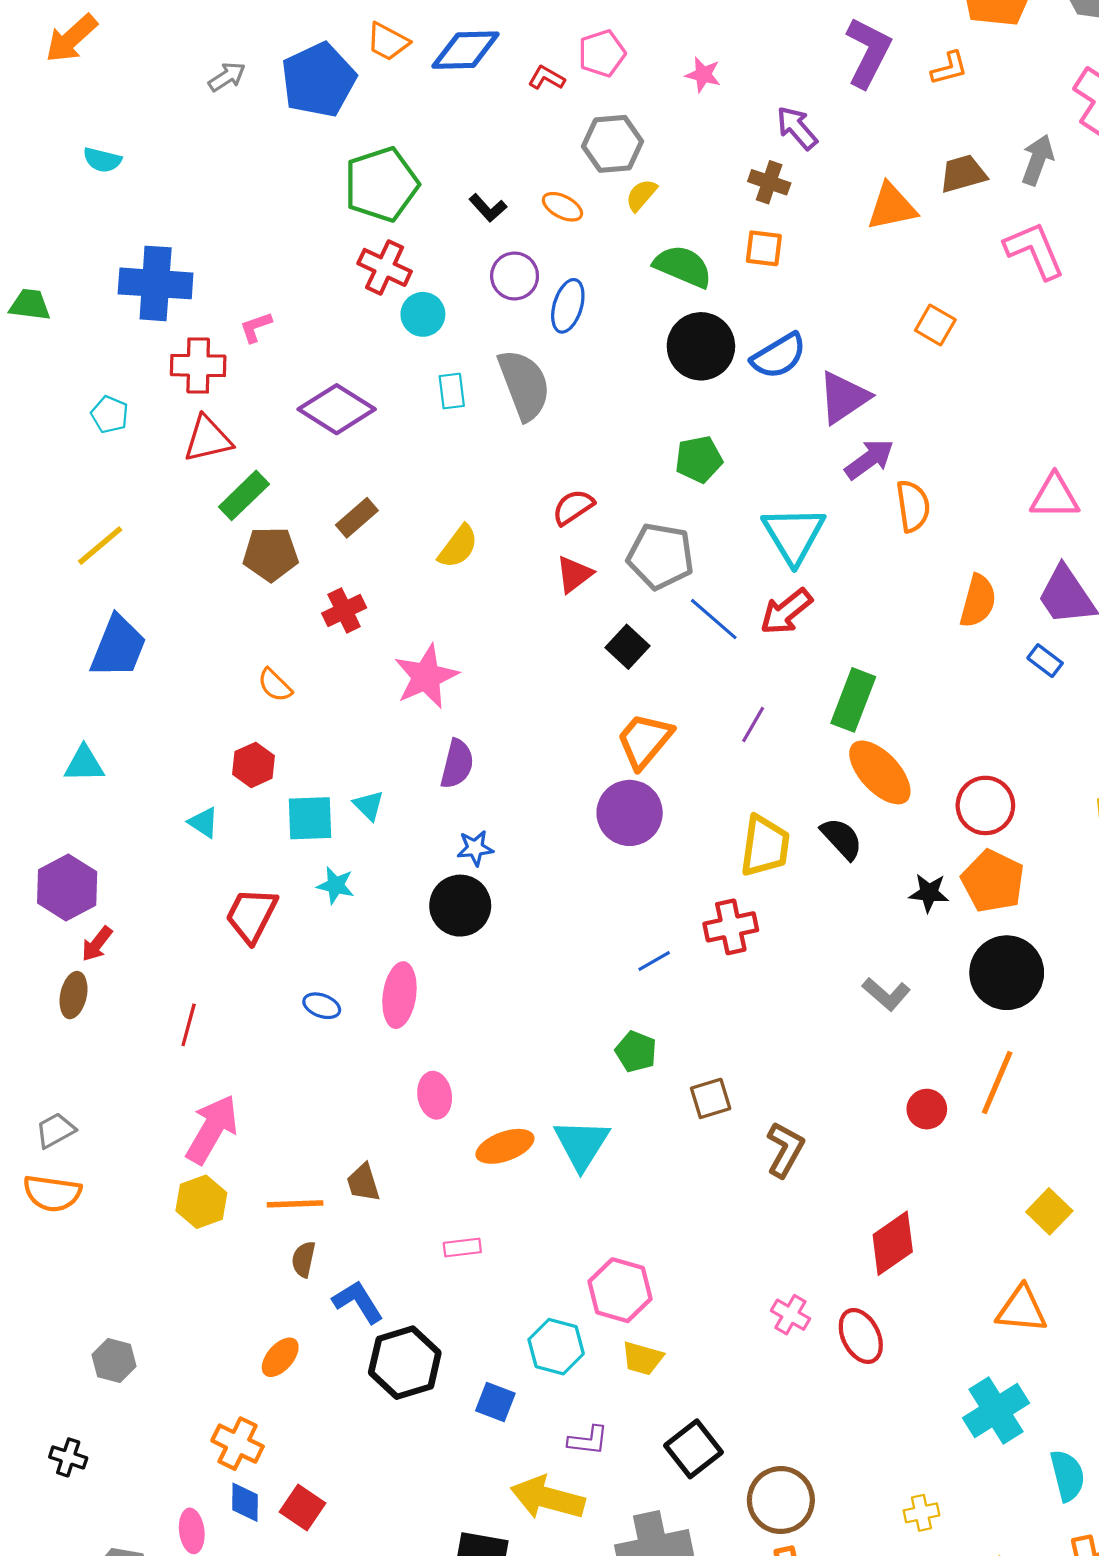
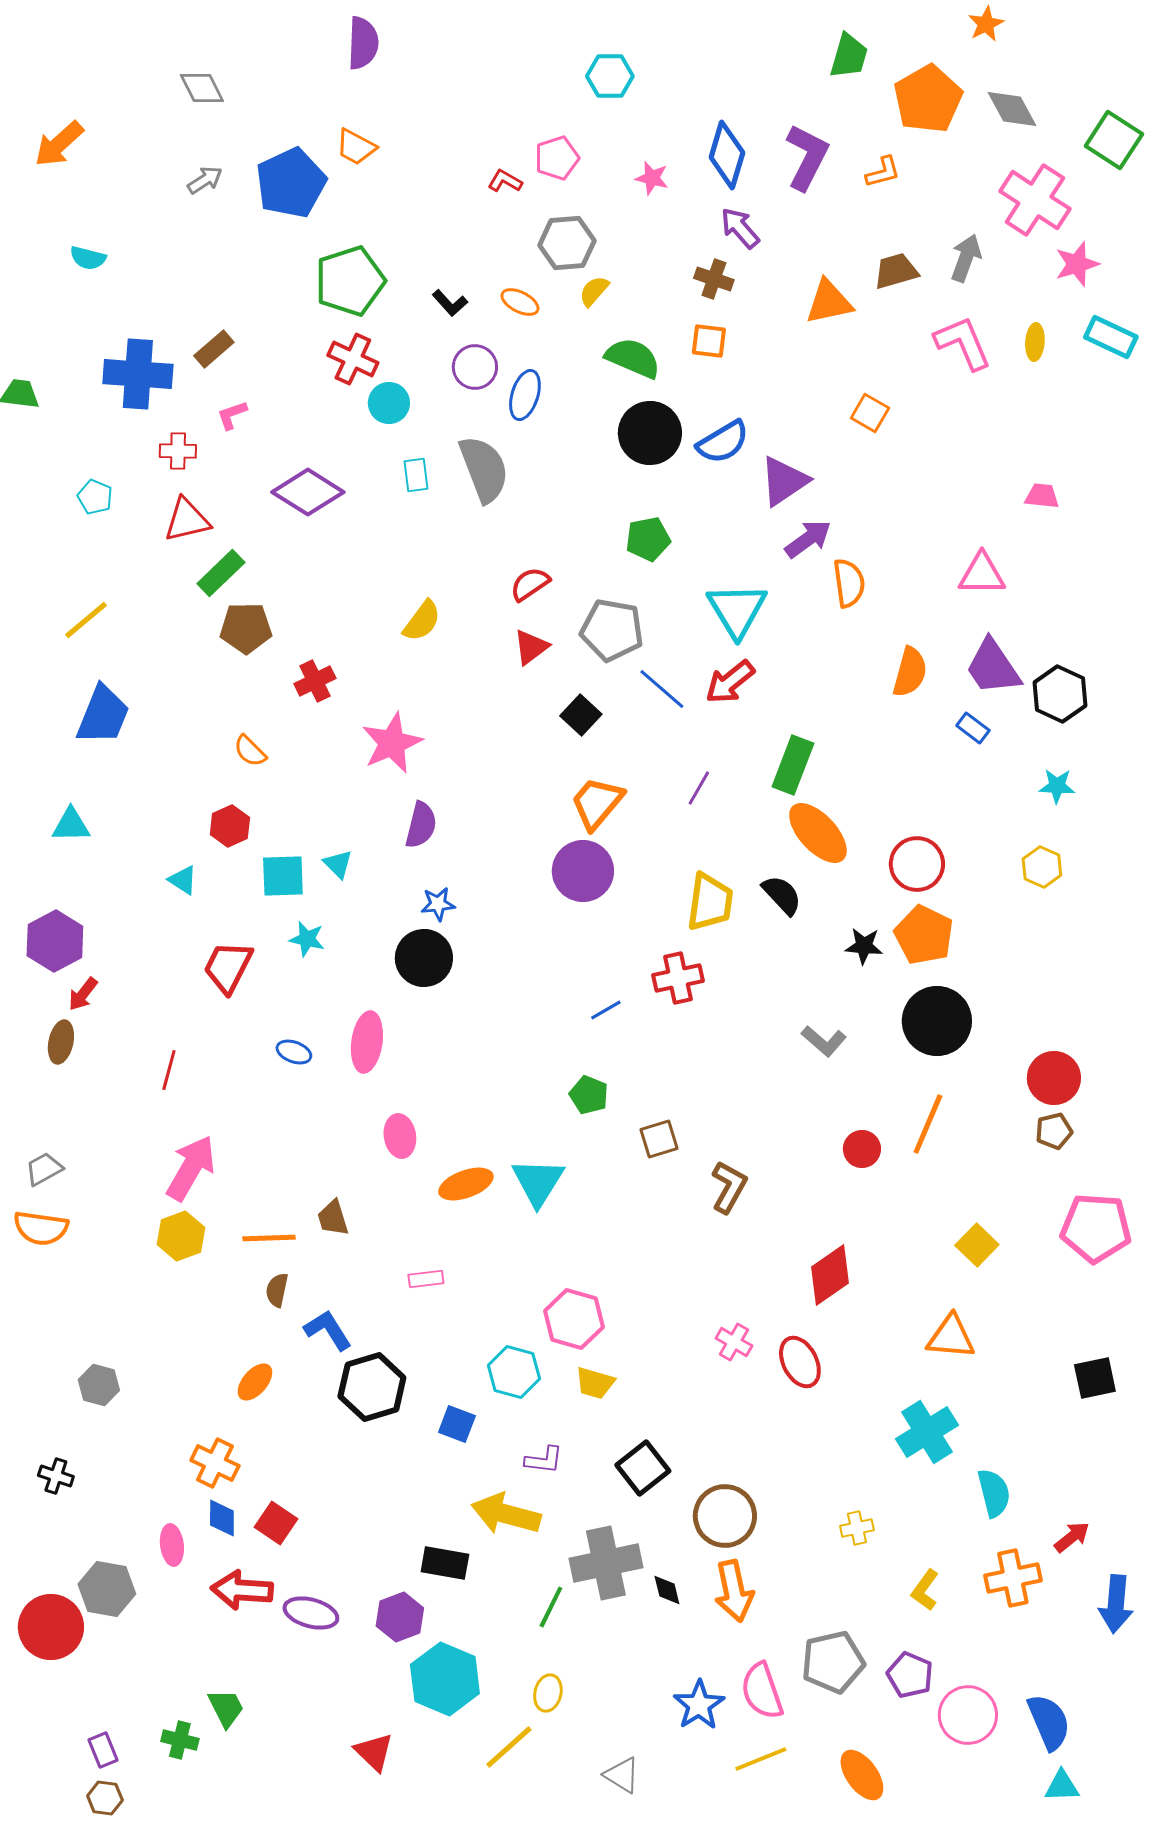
blue diamond: (466, 50) -> (727, 155), moved, turned -72
red cross: (198, 365) -> (178, 451), size x0.7
brown rectangle: (357, 518) -> (214, 349), moved

